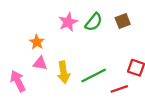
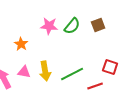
pink star: (68, 22) -> (49, 26), turned 30
pink triangle: (40, 63) -> (24, 72), moved

